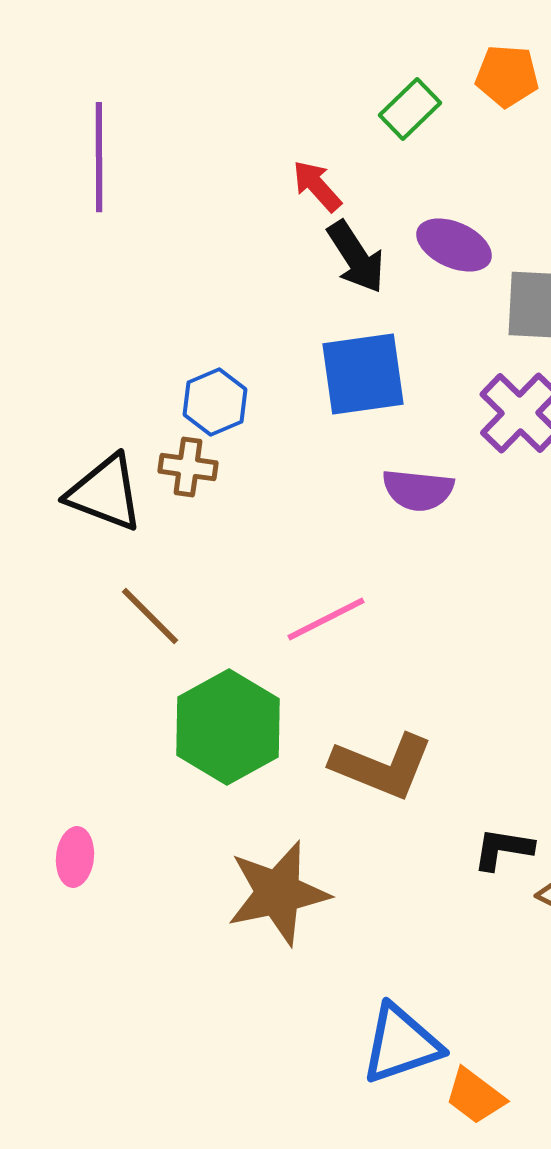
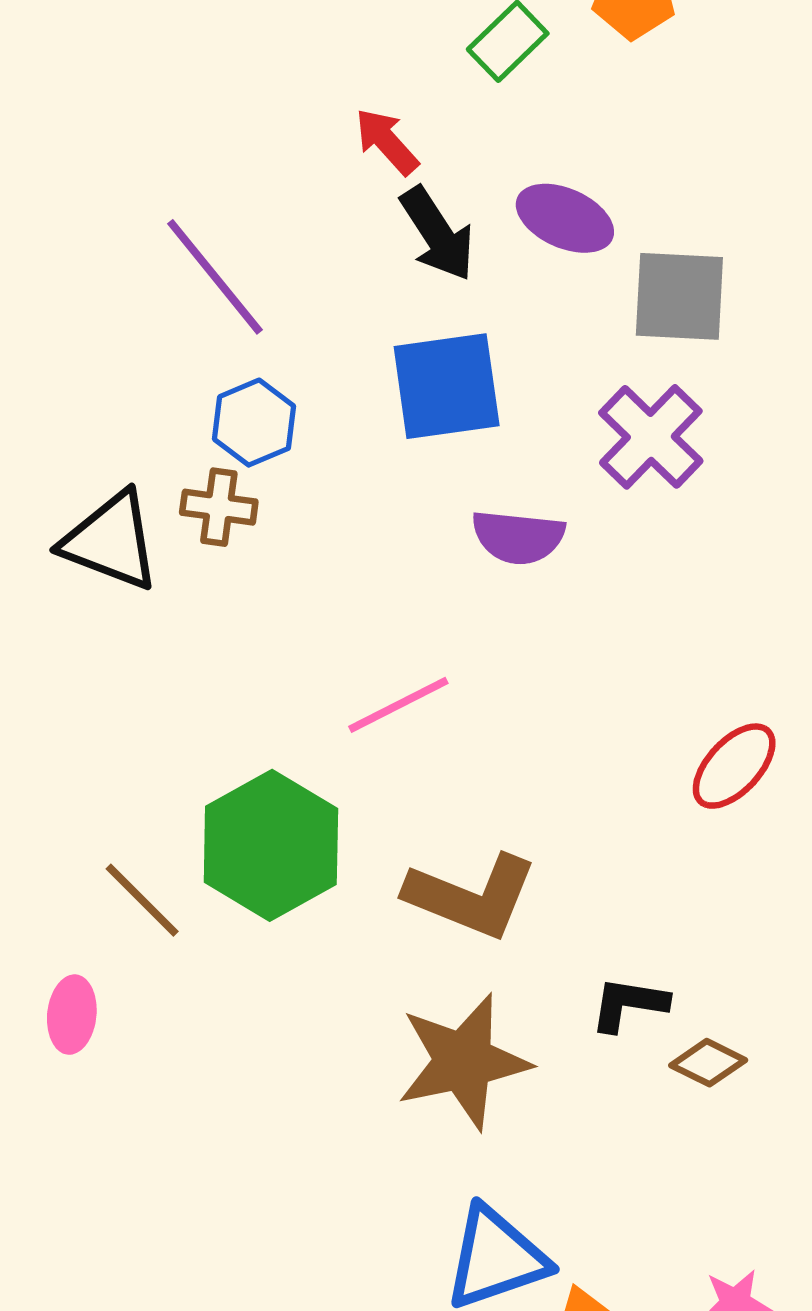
purple line: (99, 157) -> (215, 277), moved, turned -39
brown line: (150, 616) -> (142, 900), moved
brown star: (278, 893) -> (463, 1061), moved

